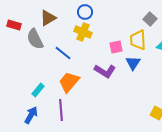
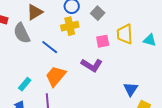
gray square: (150, 19) -> (98, 13), moved
yellow cross: (83, 32) -> (70, 26), turned -36
blue triangle: (133, 63) -> (131, 89), moved

